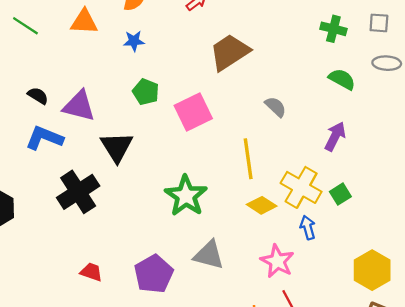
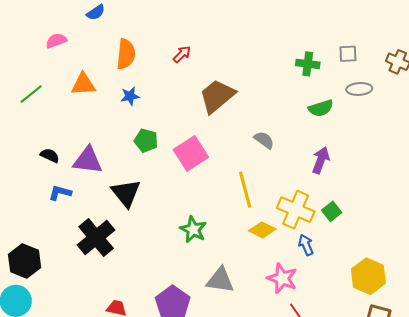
green line: (25, 26) -> (31, 94), turned -65
green semicircle: (342, 79) -> (321, 108), turned 140
blue L-shape: (44, 138) -> (60, 193), size x0.7
green star: (186, 196) -> (193, 230), size x0.7

